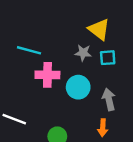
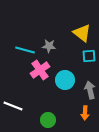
gray star: (83, 53) -> (49, 46), moved
pink cross: (47, 75) -> (40, 70), turned -36

